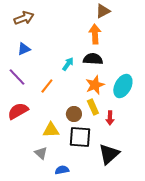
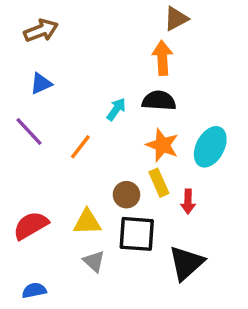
orange star: (95, 85) -> (162, 145), turned -30
red semicircle: (18, 111) -> (31, 225), moved
gray triangle: (41, 153) -> (94, 261), moved
blue semicircle: (62, 170) -> (34, 290), moved

